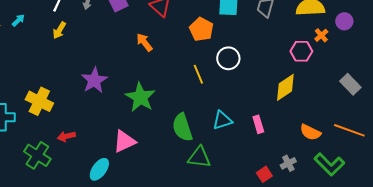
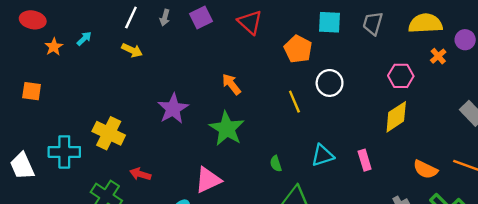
yellow arrow: (59, 30) -> (132, 50), turned -96
orange arrow: (144, 42) -> (231, 84), moved
pink hexagon: (301, 51) -> (401, 76), moved
green semicircle: (182, 127) -> (276, 164), size x0.5
red arrow: (66, 136) -> (140, 174), turned 30

